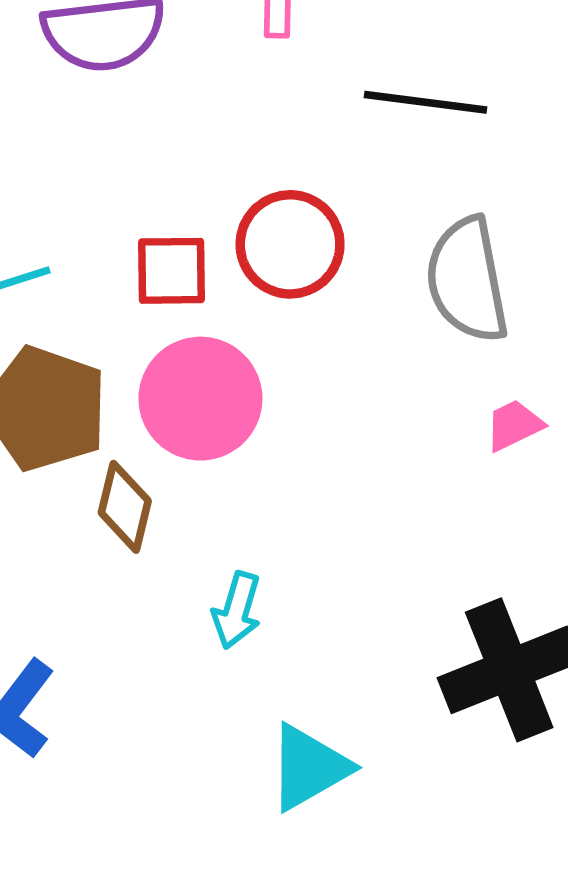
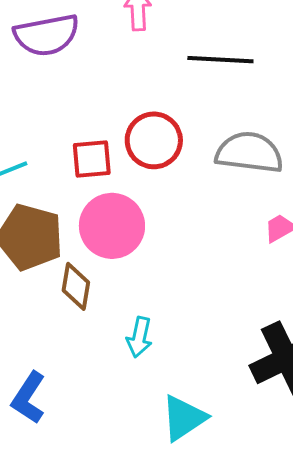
gray semicircle: (467, 280) -> (249, 153), turned 112

